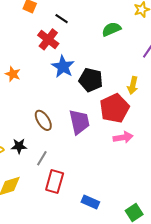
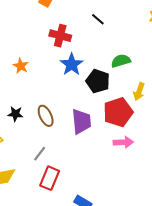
black line: (62, 19) -> (98, 19), moved
green semicircle: (111, 29) -> (121, 61), moved
red cross: (48, 39) -> (60, 36), turned -30
black star: (19, 146) -> (15, 114), moved

